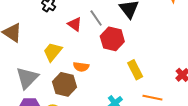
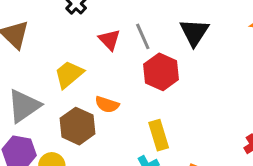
yellow rectangle: (135, 70) -> (159, 135), moved

